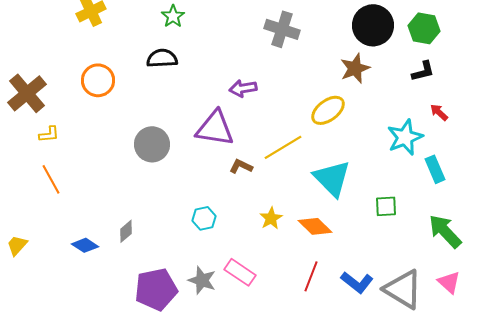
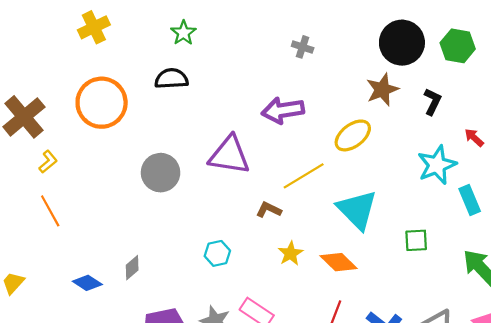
gray cross: (282, 29) -> (303, 47), size x0.6
black L-shape: (423, 71) -> (433, 102), moved, turned -50
orange circle: (98, 80) -> (102, 103), size x1.4
purple arrow: (243, 88) -> (283, 110), moved, size x1.4
yellow L-shape: (49, 134) -> (48, 162), turned -35
brown L-shape: (241, 166) -> (269, 210), moved

